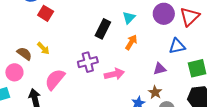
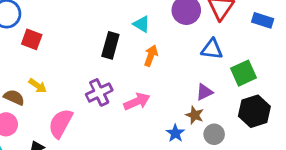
cyan triangle: (129, 18) -> (142, 24), turned -32
blue triangle: (177, 46) -> (212, 49), turned 30
purple triangle: (160, 69) -> (204, 92), moved

